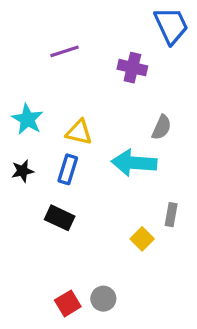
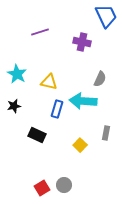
blue rectangle: (68, 169) -> (57, 109), moved
yellow square: (142, 239) -> (80, 145), moved

